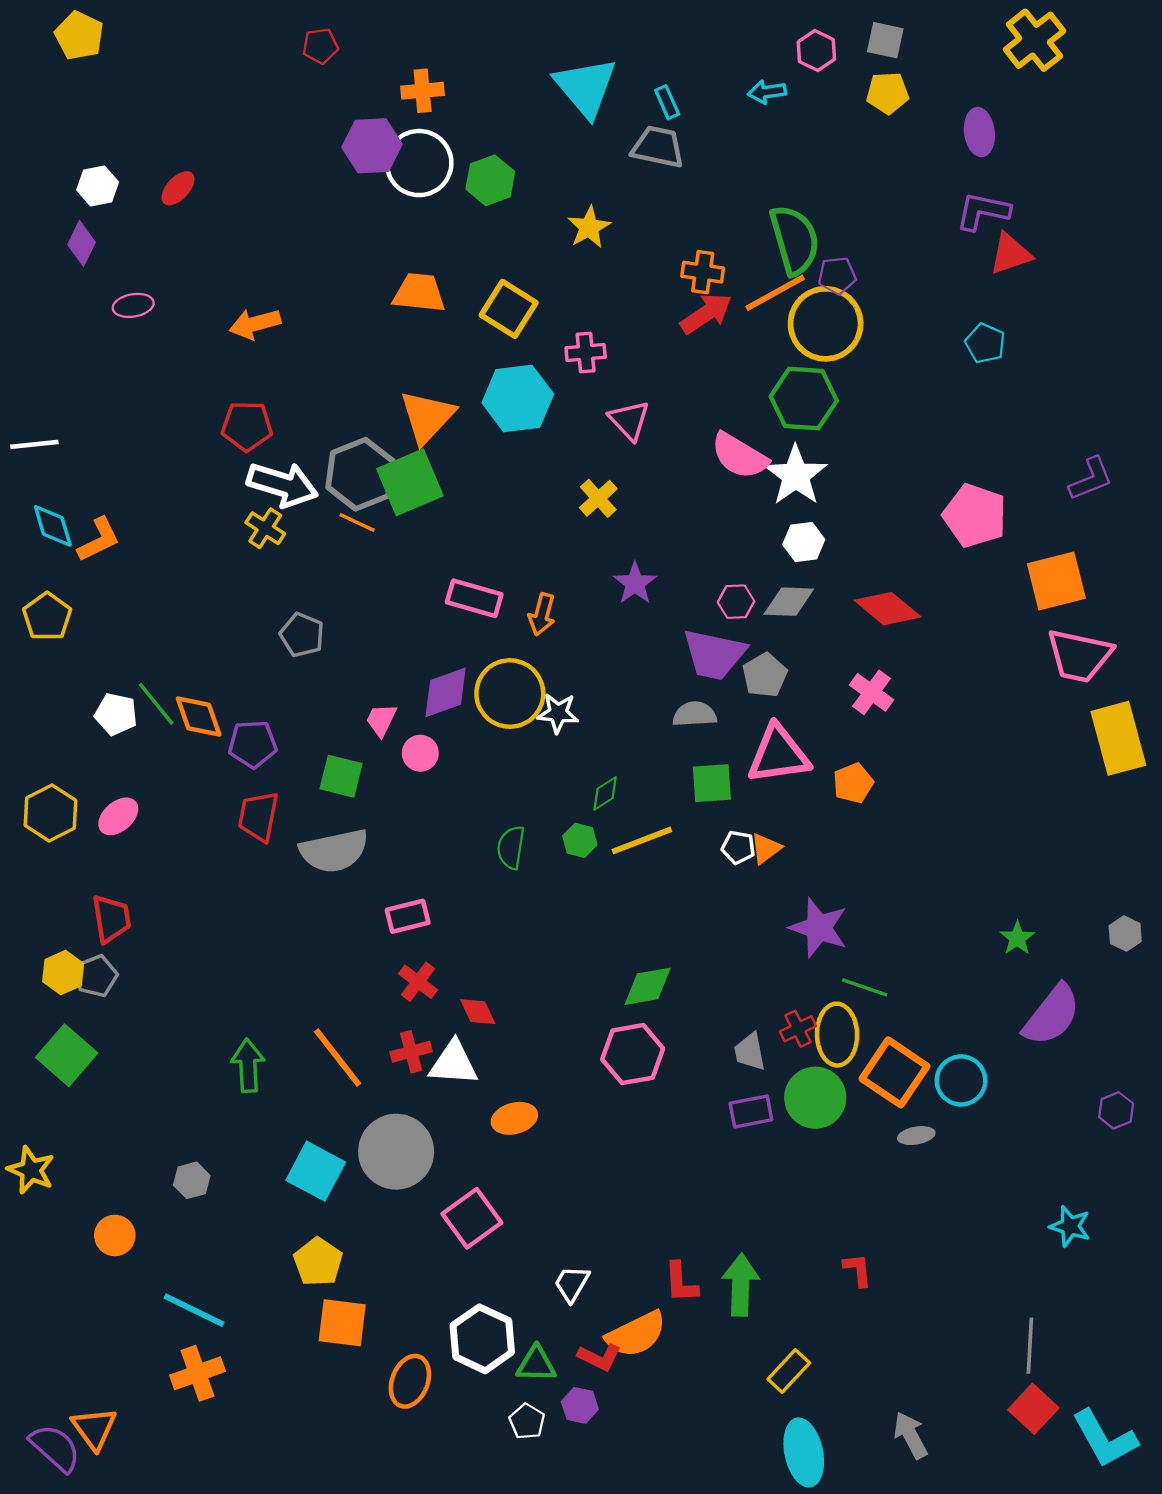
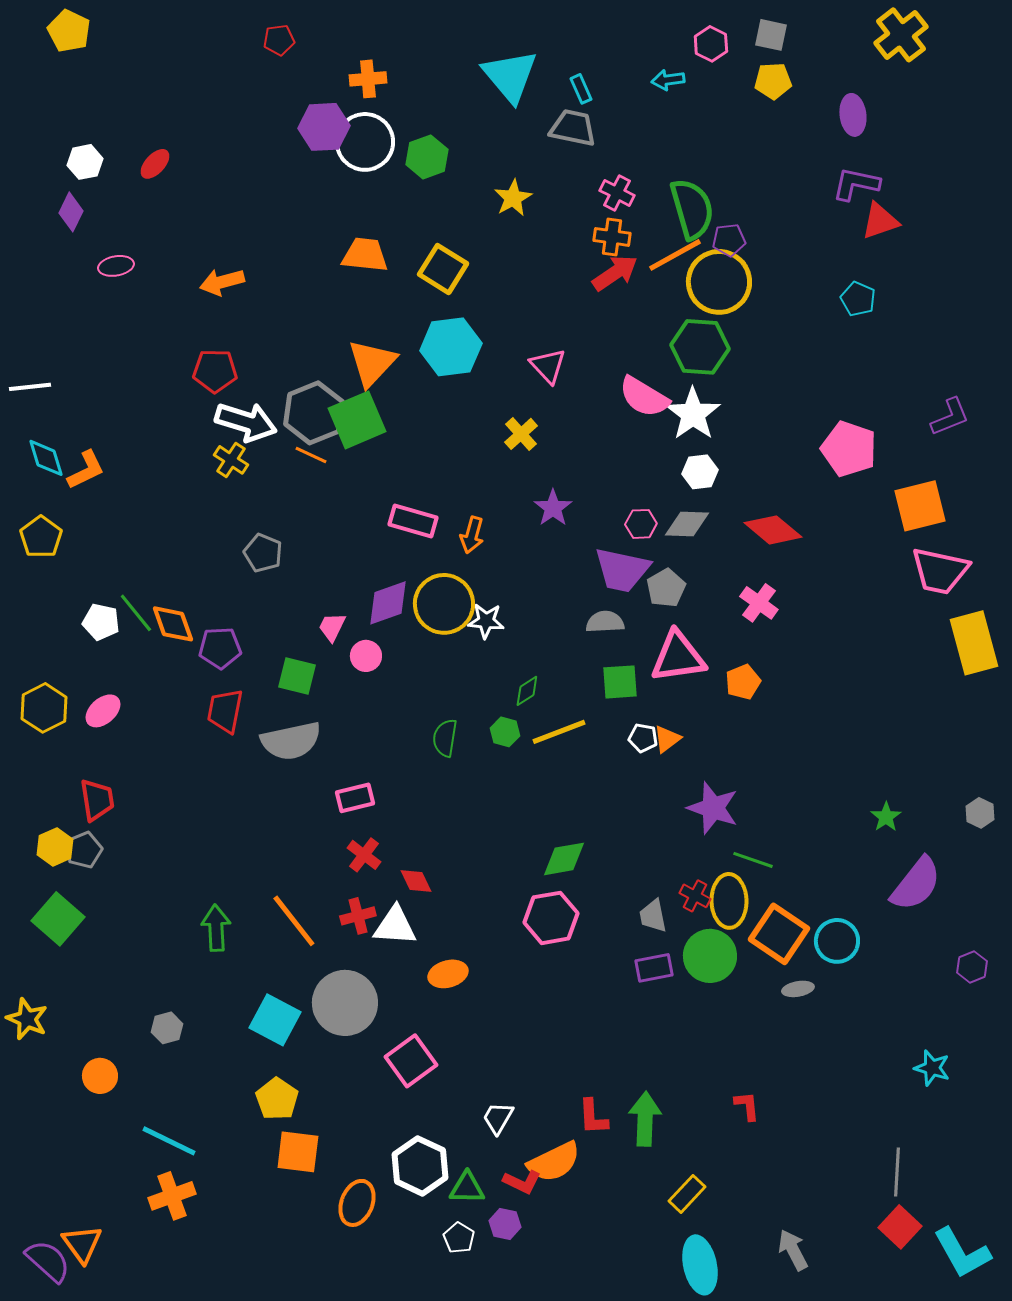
pink cross: (586, 353) -> (617, 193), moved, turned 32
red cross: (798, 1029) -> (695, 896), turned -36

